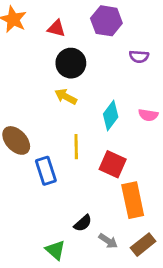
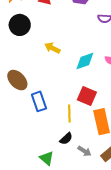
black circle: (71, 63) -> (20, 25), moved
cyan diamond: (111, 115) -> (85, 61), turned 35
yellow line: (76, 147) -> (69, 114), moved

